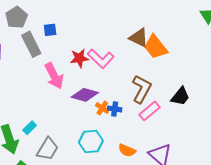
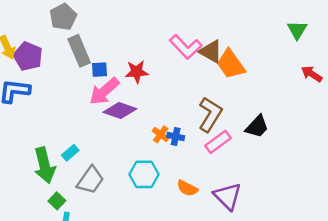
blue square: (50, 30) -> (100, 70), moved
pink L-shape: (101, 59) -> (186, 47), moved
pink arrow: (54, 76) -> (104, 91), turned 72
purple diamond: (85, 95) -> (120, 110), moved

